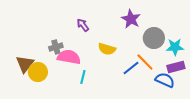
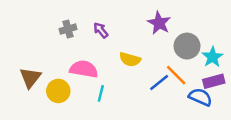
gray cross: (56, 47) -> (68, 29), moved
cyan star: (175, 47) -> (213, 57), turned -30
yellow circle: (38, 72) -> (58, 91), moved

